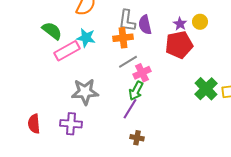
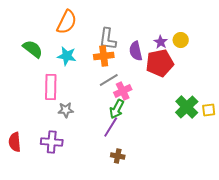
purple semicircle: (145, 25) -> (136, 51), moved
pink rectangle: (67, 51) -> (51, 87), moved, turned -60
gray star: (85, 92) -> (66, 110), size x0.6

